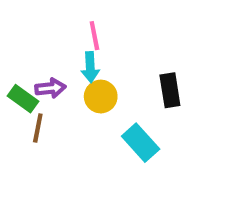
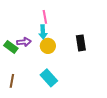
brown line: (38, 128) -> (12, 81), moved
cyan rectangle: (141, 143) -> (49, 78), moved

